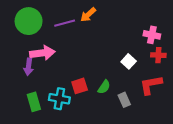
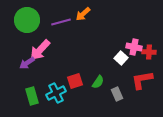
pink cross: (152, 35) -> (134, 47), moved
pink arrow: (42, 53) -> (40, 50), turned 140
purple arrow: (29, 67) -> (27, 63), turned 49
cyan cross: (59, 99) -> (56, 93), turned -36

